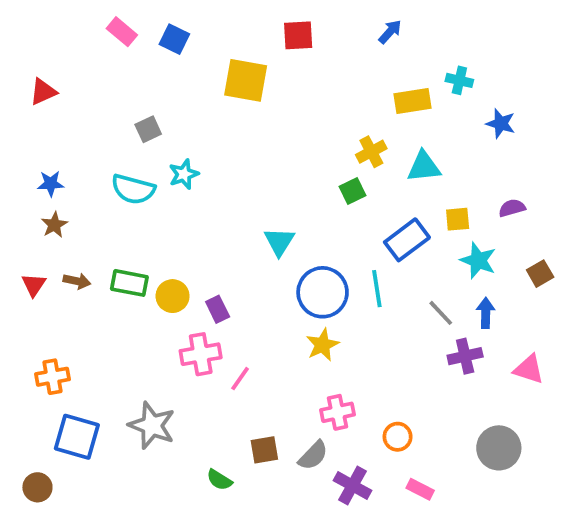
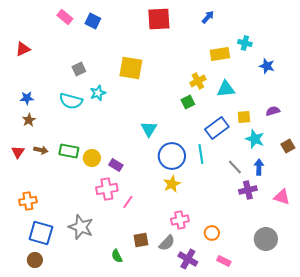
red square: (298, 35) -> (159, 19), size x1.4
yellow square: (246, 80) -> (131, 68), moved
purple rectangle: (218, 309) -> (116, 165), turned -32
green semicircle: (219, 480) -> (117, 256), turned 32
brown circle: (37, 487) -> (35, 260), moved

